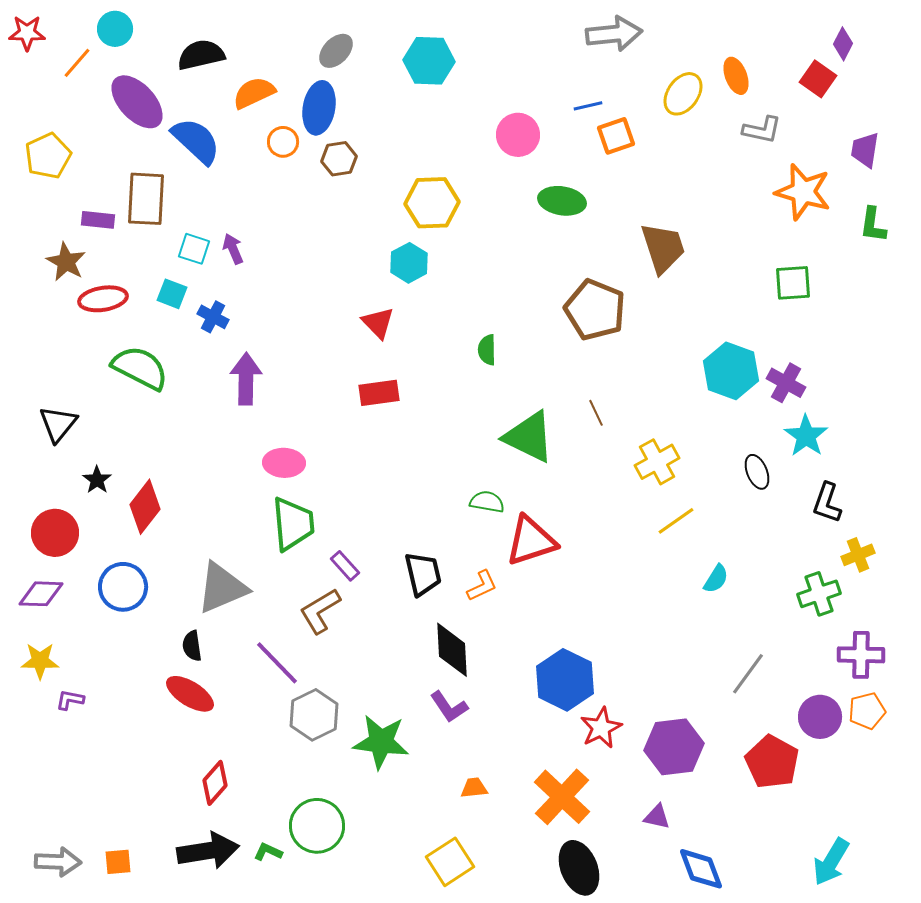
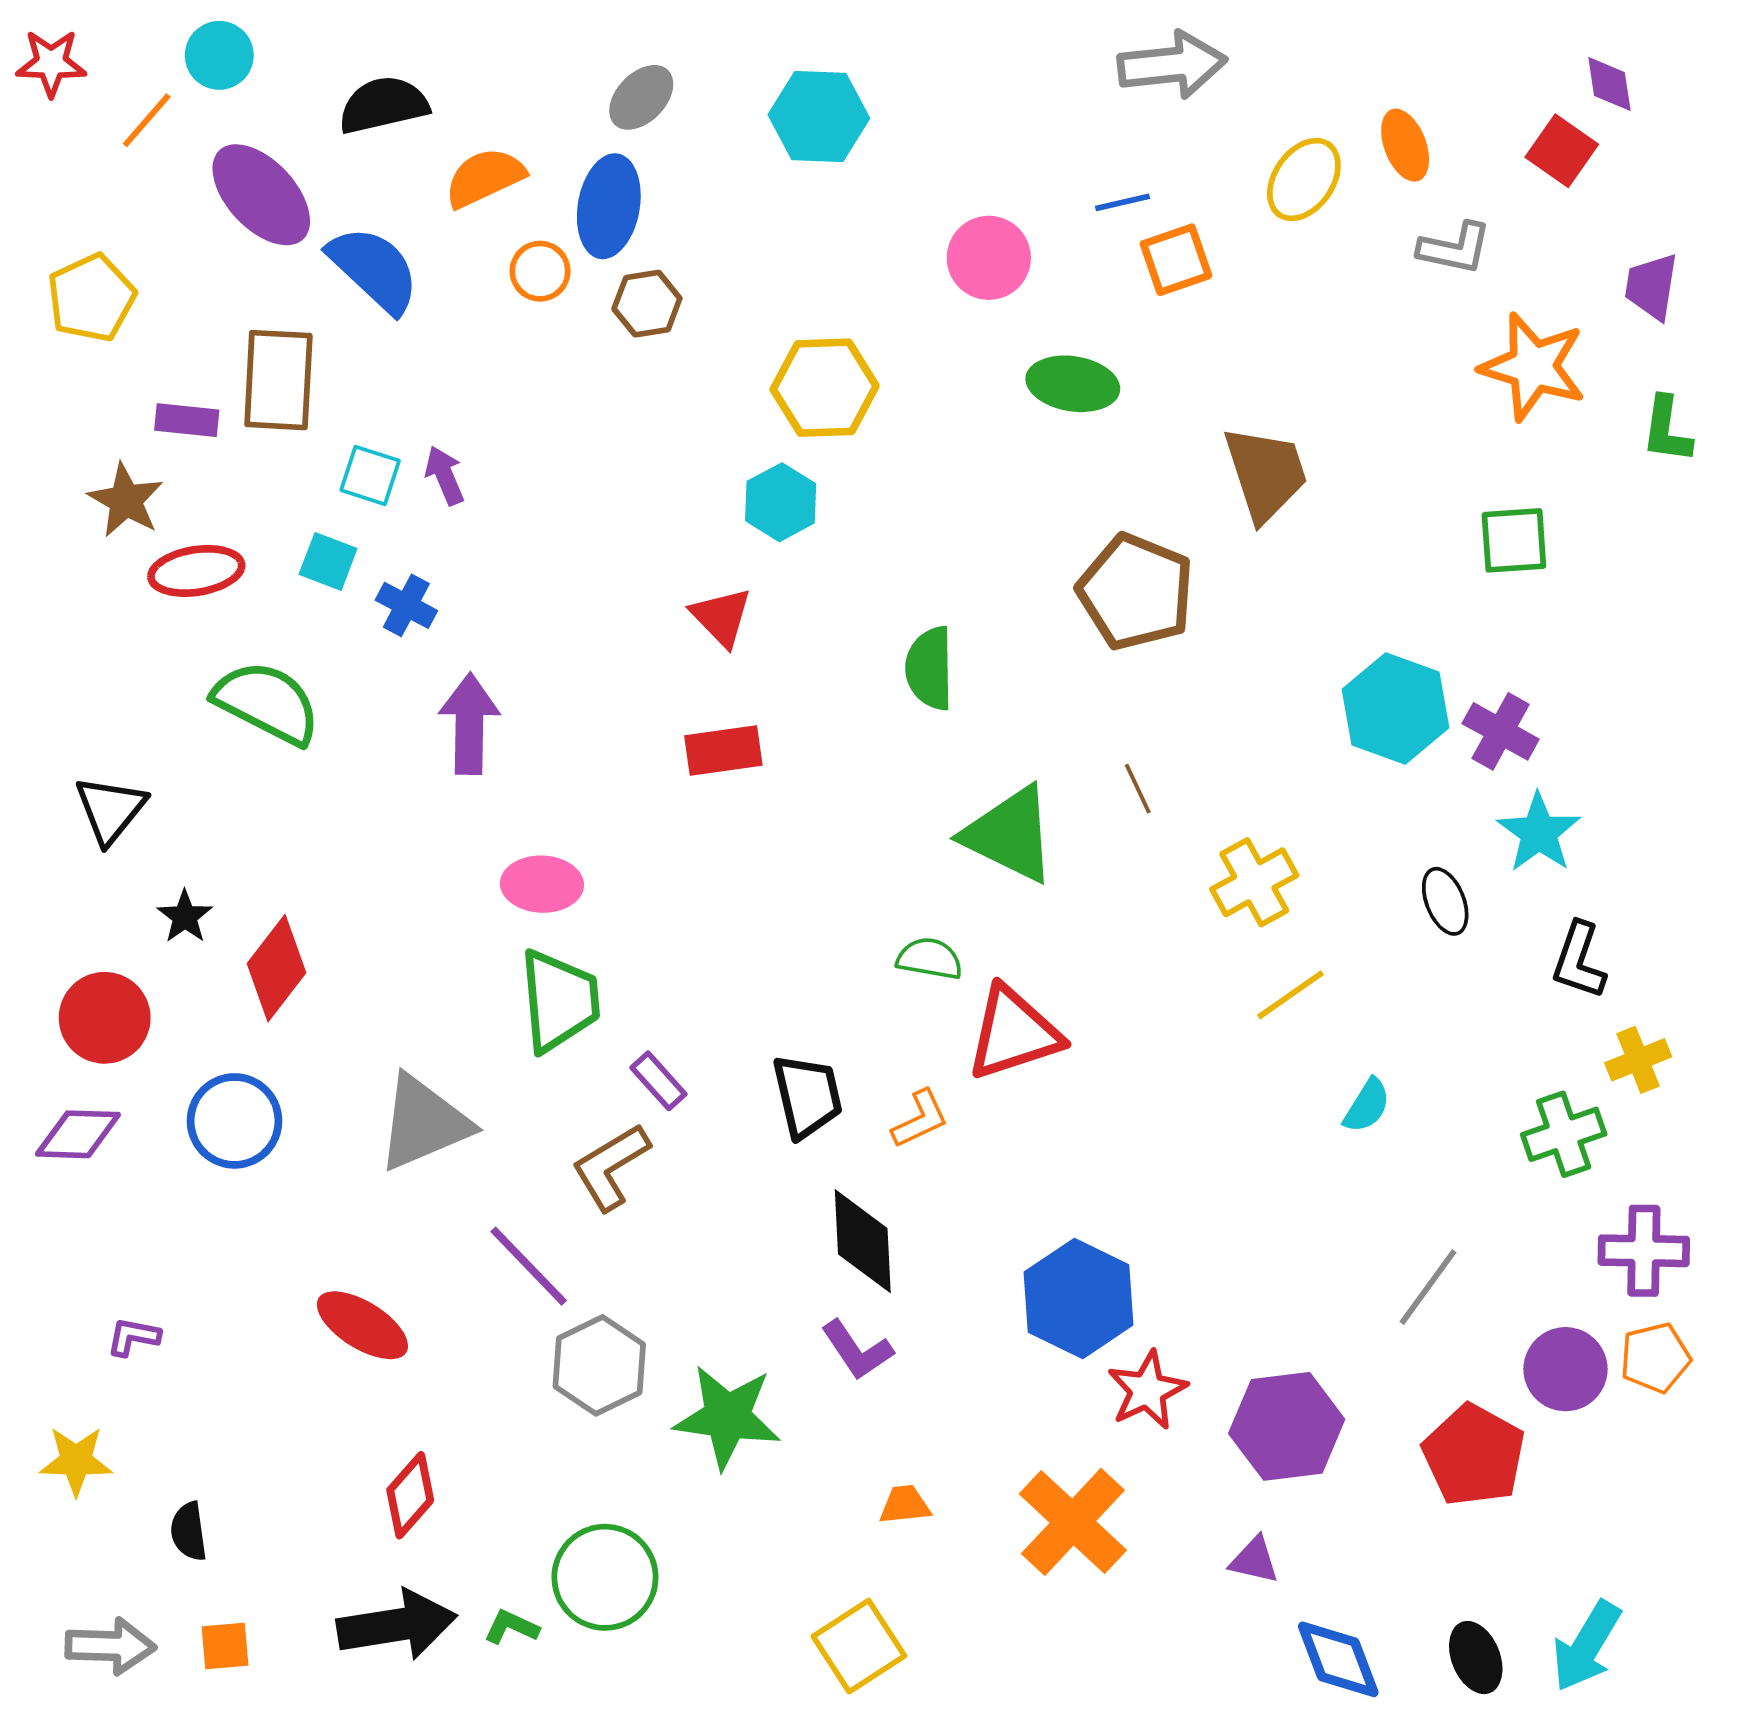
purple diamond: (843, 44) -> (1609, 84), turned -36
green semicircle: (487, 350) -> (930, 668), size x1.4
black semicircle: (192, 646) -> (189, 1531), moved
yellow star: (40, 661) -> (76, 1461), moved
black ellipse: (579, 868) -> (1476, 1658), moved, size x0.7

